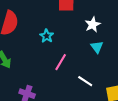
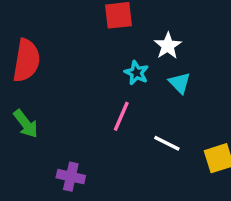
cyan star: (47, 36) -> (136, 73), moved

